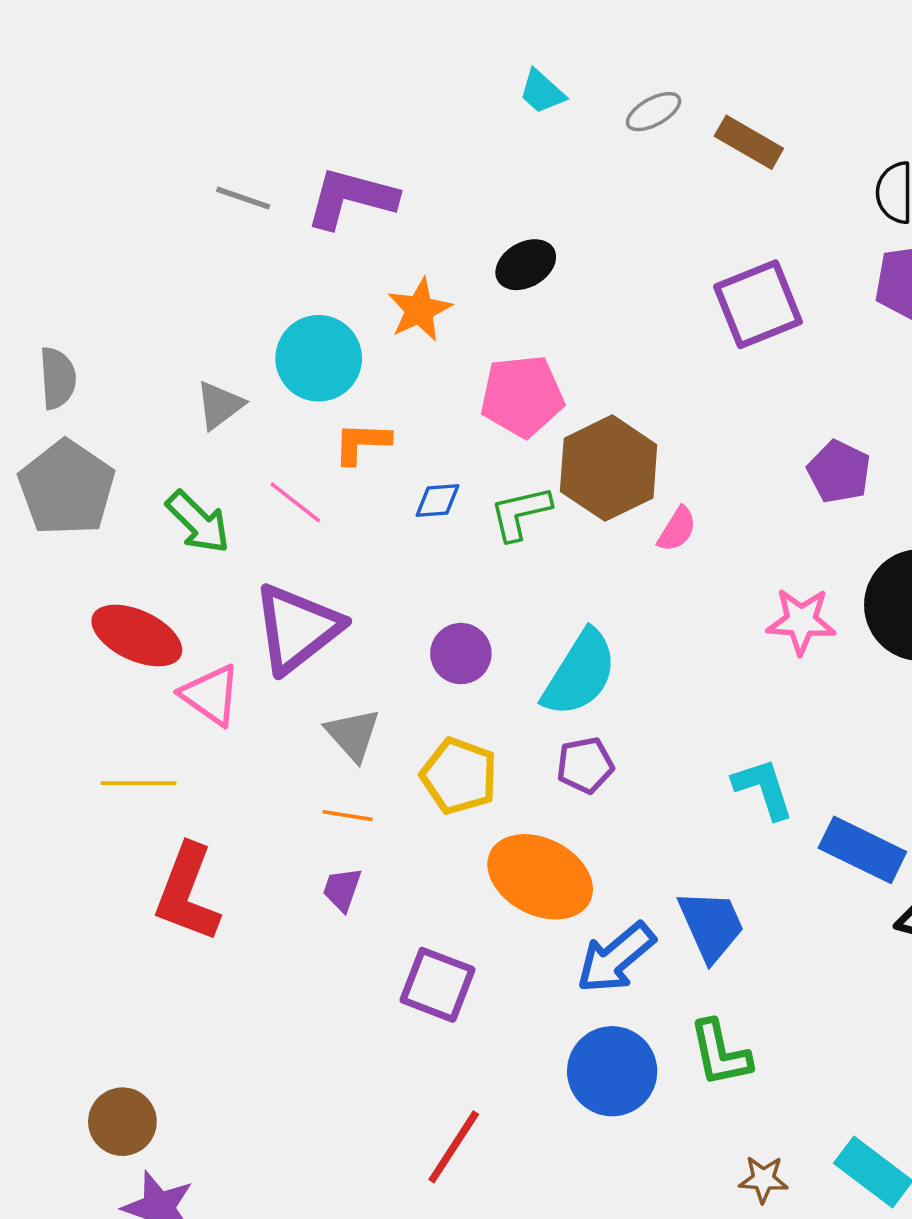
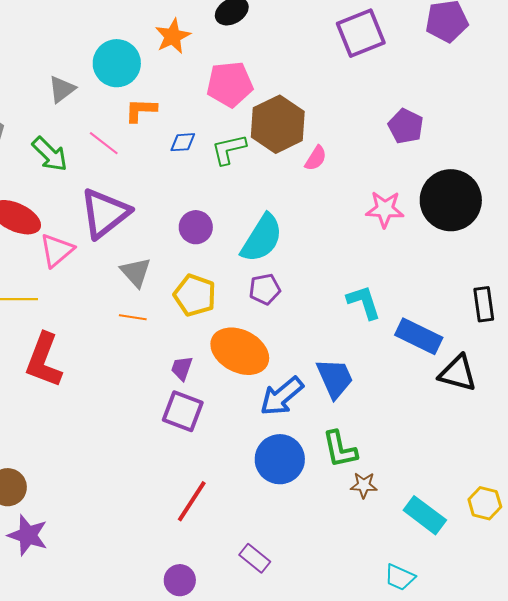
pink triangle: (211, 695) -> (57, 250), turned 45
purple trapezoid: (342, 889) -> (182, 368), moved
brown star: (763, 1179) -> (364, 485), moved

